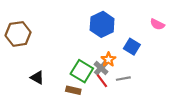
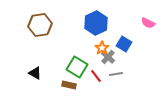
brown hexagon: (18, 34) -> (40, 25), moved
orange star: (108, 59) -> (102, 48), moved
gray cross: (101, 68) -> (108, 57), moved

